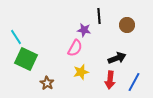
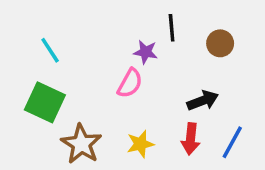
cyan line: (16, 37) -> (50, 50), moved
yellow star: (81, 72) -> (140, 144), moved
brown star: (47, 83) -> (81, 144), size x1.6

